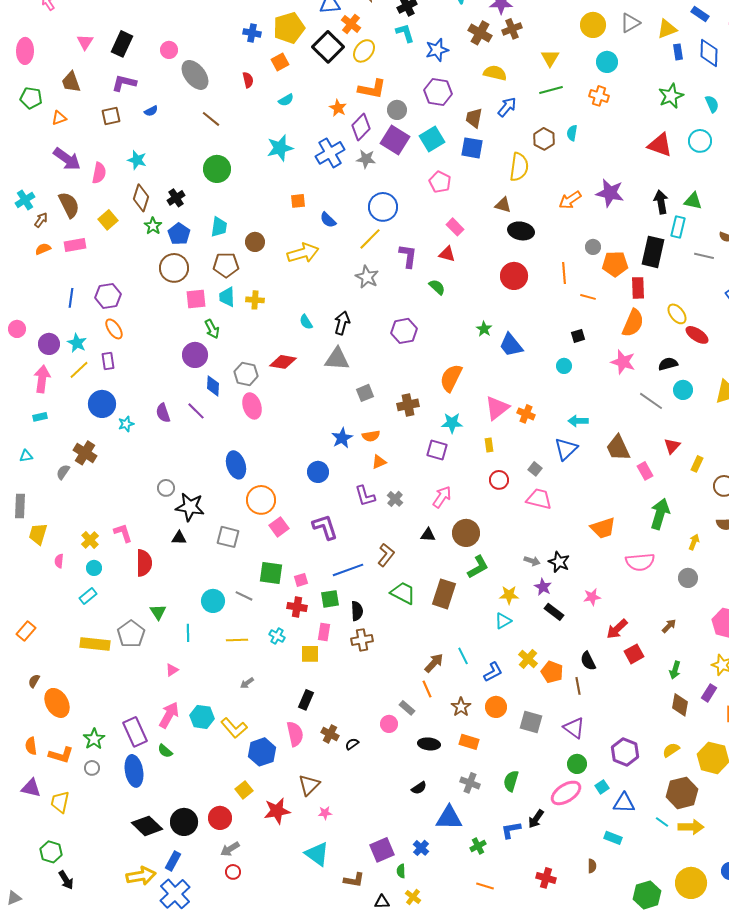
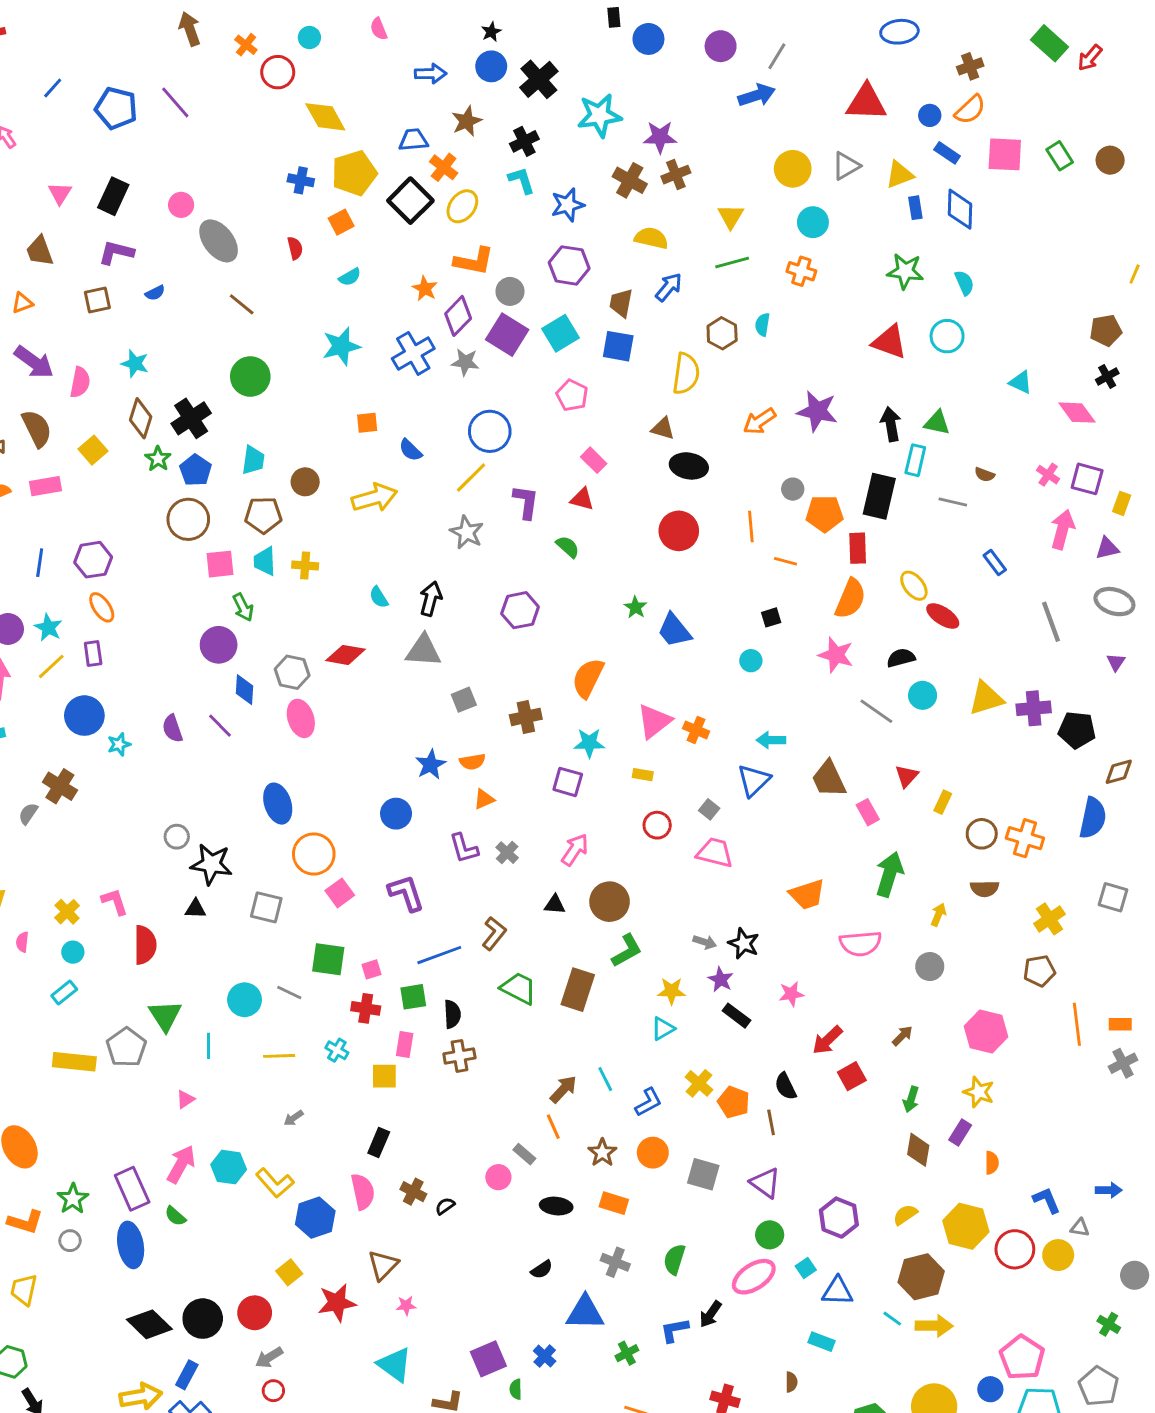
green star: (671, 96) -> (905, 271), turned 30
black cross: (176, 198) -> (191, 418), size x1.5
yellow rectangle: (489, 445) -> (643, 775), turned -72
green triangle: (158, 612) -> (165, 1016), size x1.4

